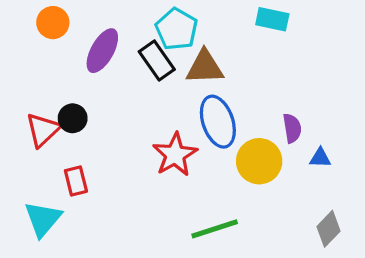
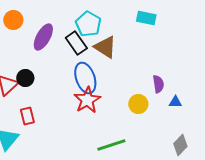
brown triangle: (205, 67) -> (105, 47), turned 35
blue ellipse: (218, 122) -> (85, 78), moved
yellow circle: (259, 161) -> (138, 104), size x0.7

